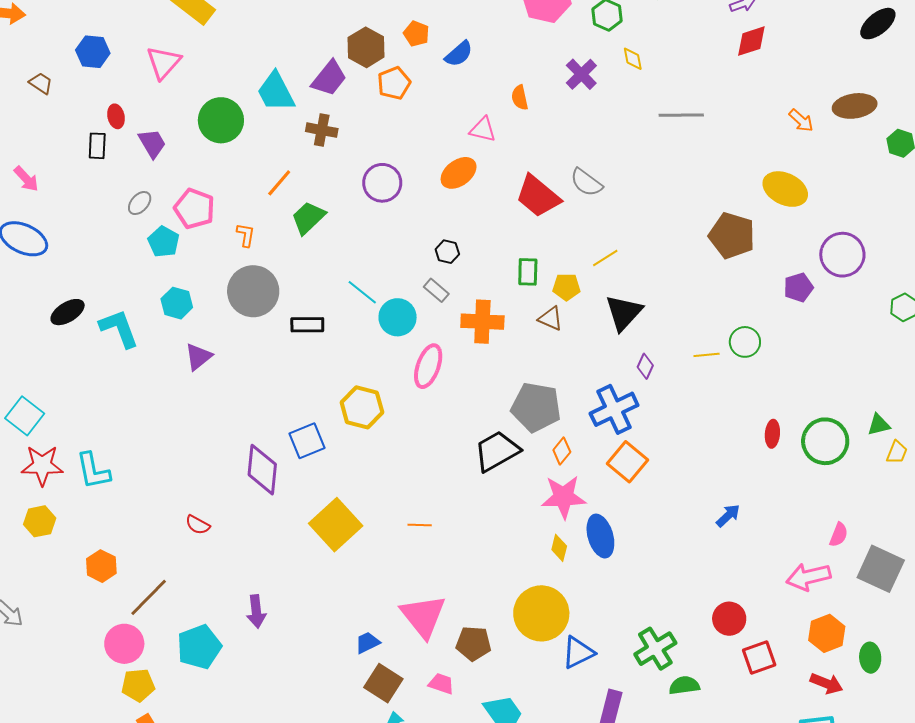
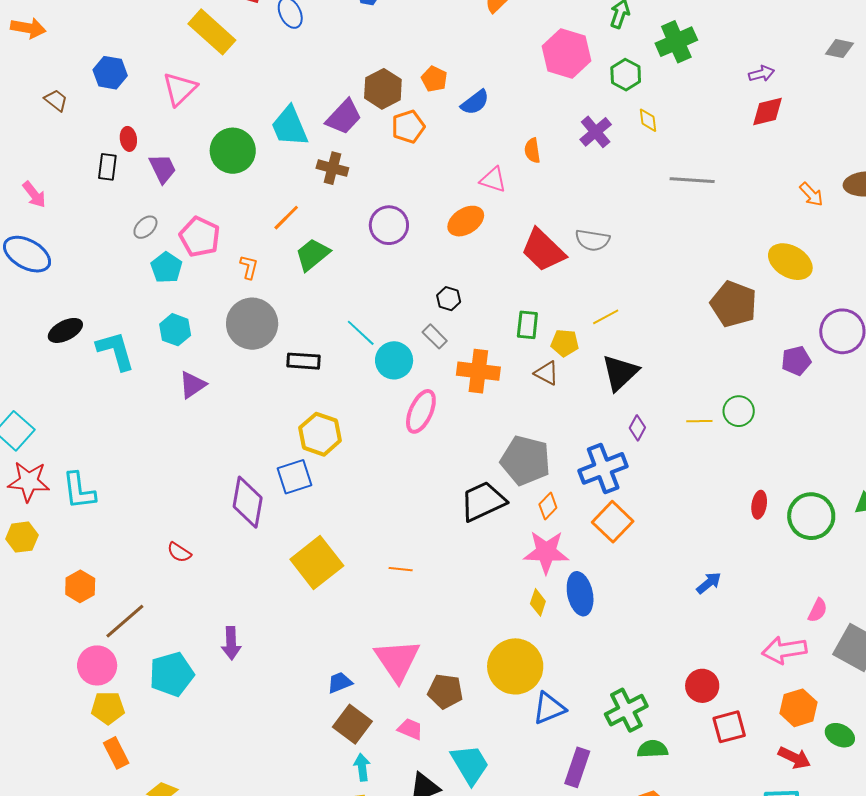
gray semicircle: (586, 182) -> (592, 240), turned -32
yellow hexagon: (362, 407) -> (320, 434), moved
green ellipse: (870, 658) -> (840, 735), turned -64

